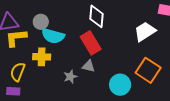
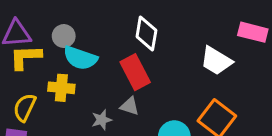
white trapezoid: (145, 31) -> (216, 61), turned -120

